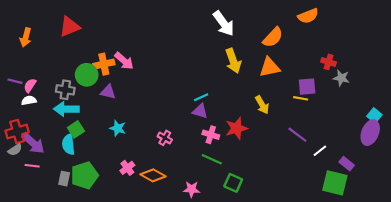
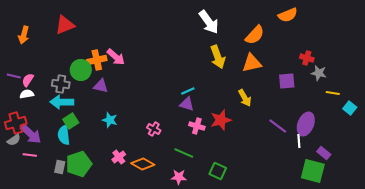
yellow line: (301, 98) -> (333, 93), moved
purple ellipse: (370, 133) -> (306, 124), moved
white line: (320, 151) -> (299, 141), turned -56
green line: (212, 159) -> (184, 153), moved

